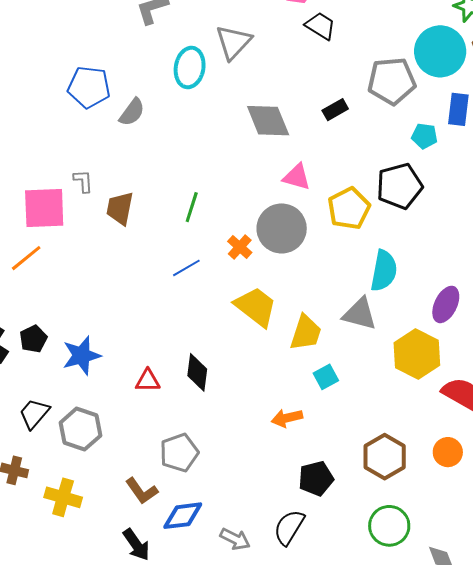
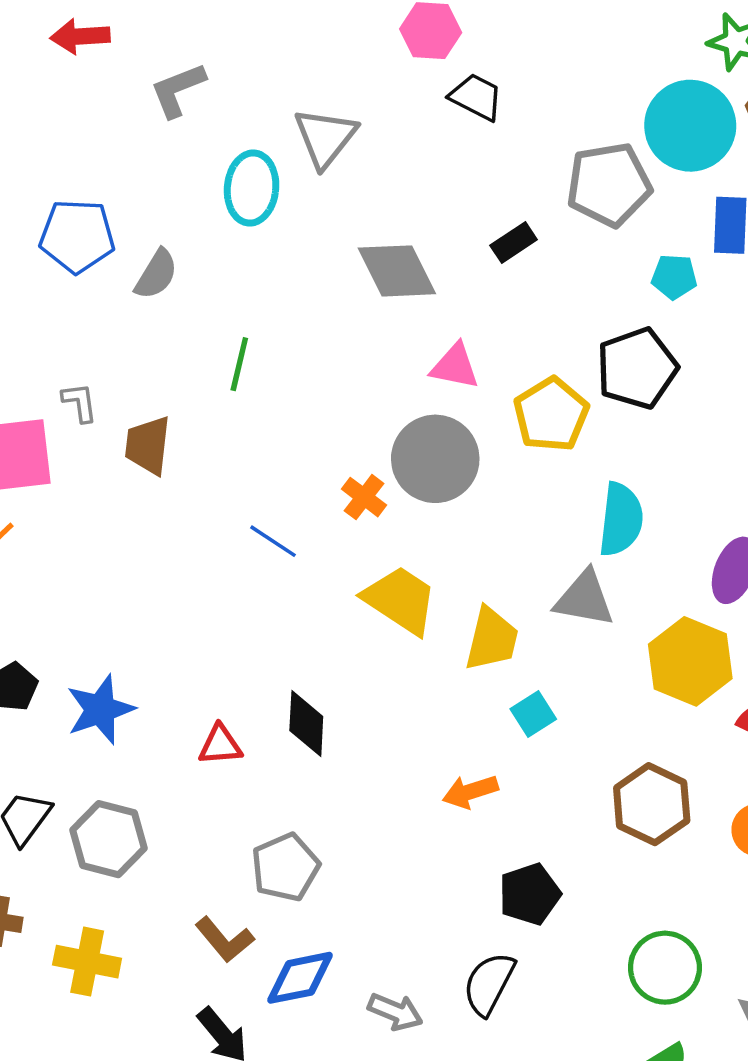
green line: (192, 207) -> (239, 364), moved
blue line: (186, 268) -> (273, 541), turned 68
brown hexagon: (385, 457) -> (652, 804), moved

